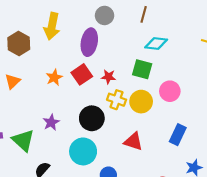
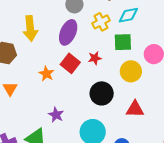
purple ellipse: (89, 42) -> (68, 32), turned 30
yellow cross: (117, 100) -> (101, 22), moved, turned -30
black circle: (92, 118) -> (102, 93), moved

